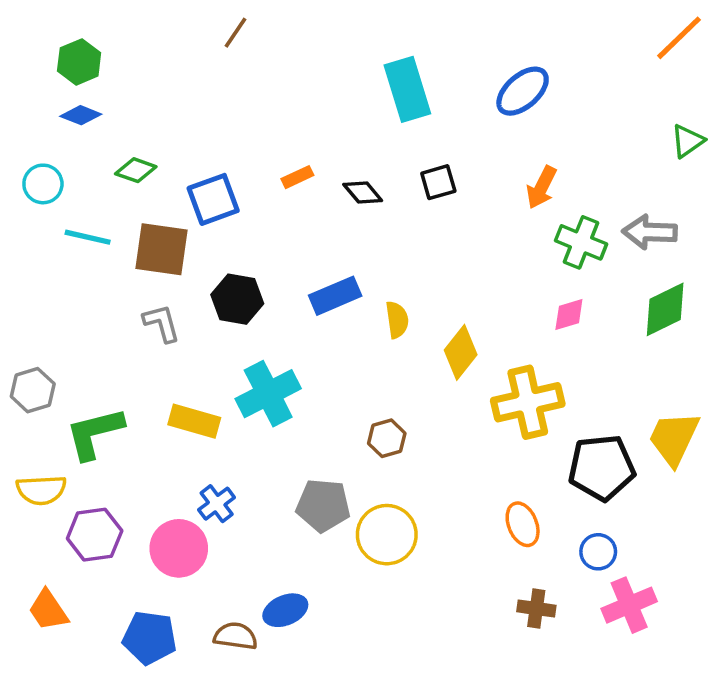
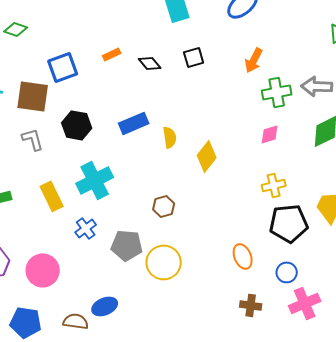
green diamond: (136, 170) -> (16, 29), moved
green cross: (581, 242) -> (277, 92), turned -32
yellow cross: (528, 402) -> (274, 185), moved, size x0.6
yellow rectangle: (194, 421) -> (52, 196), turned 48
blue cross: (217, 504) -> (86, 228), moved

